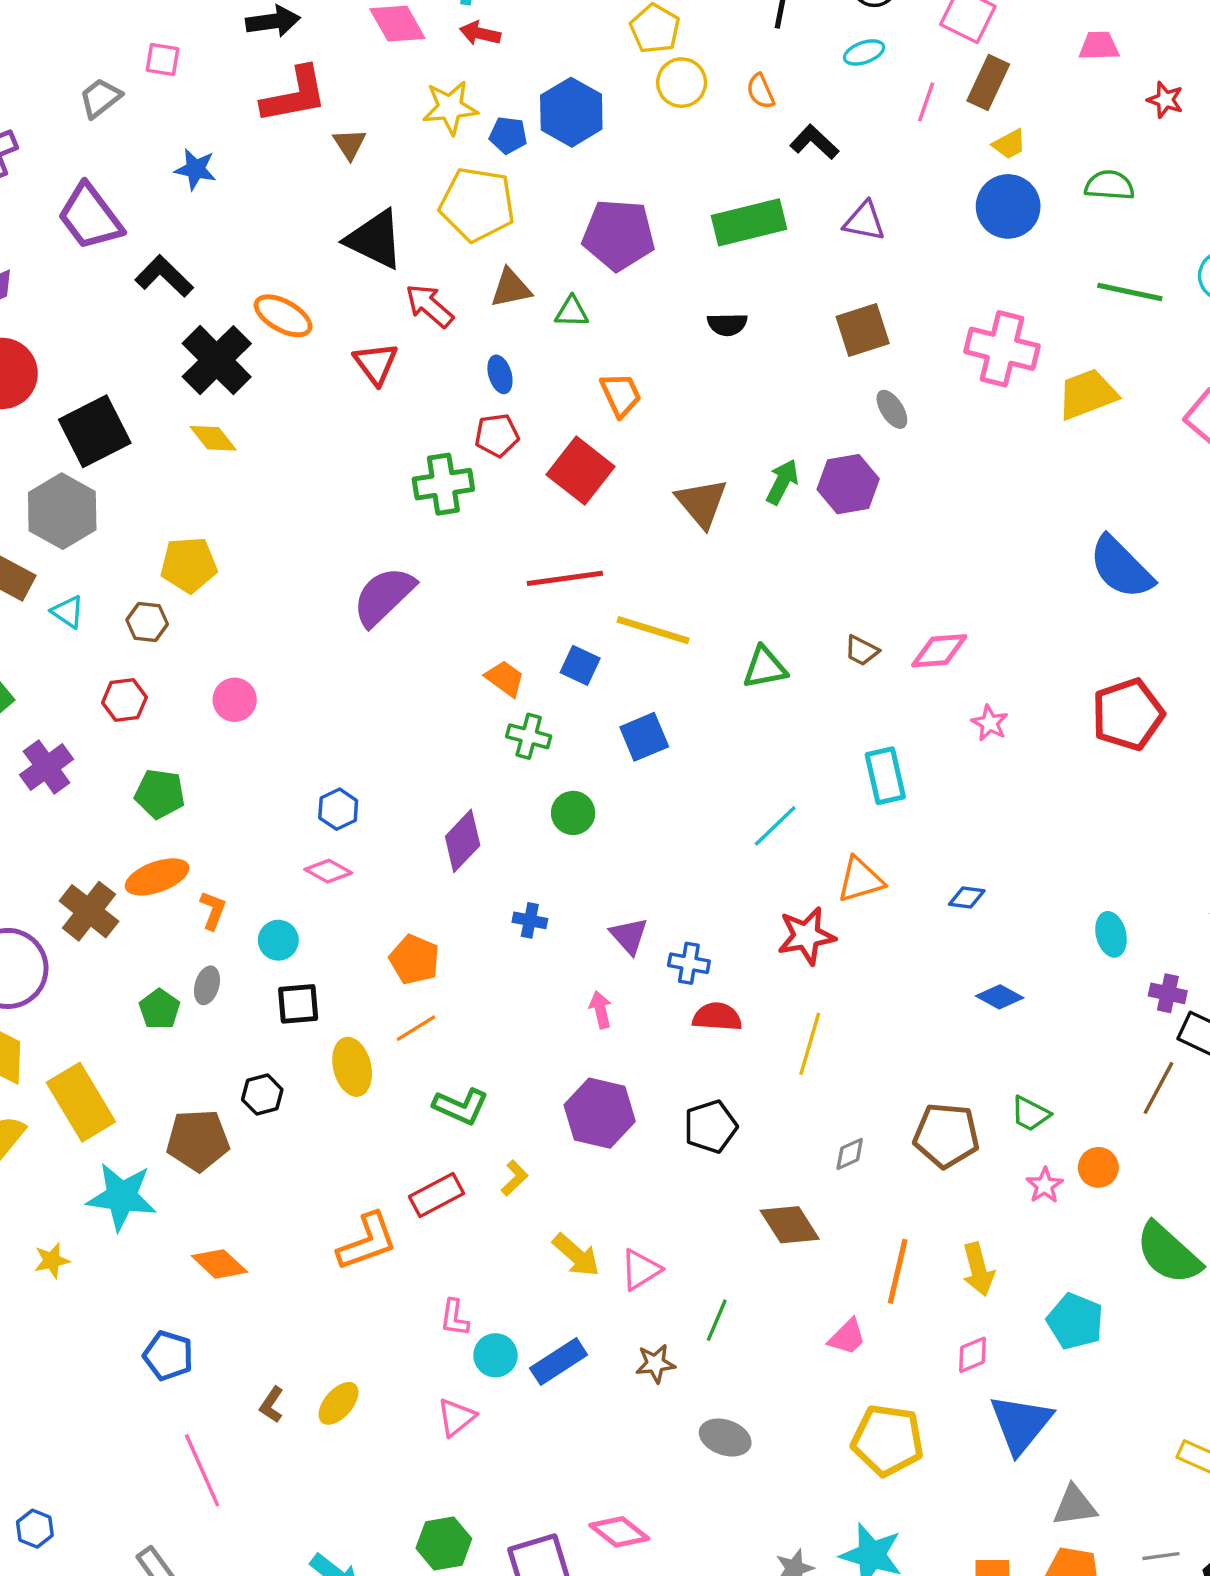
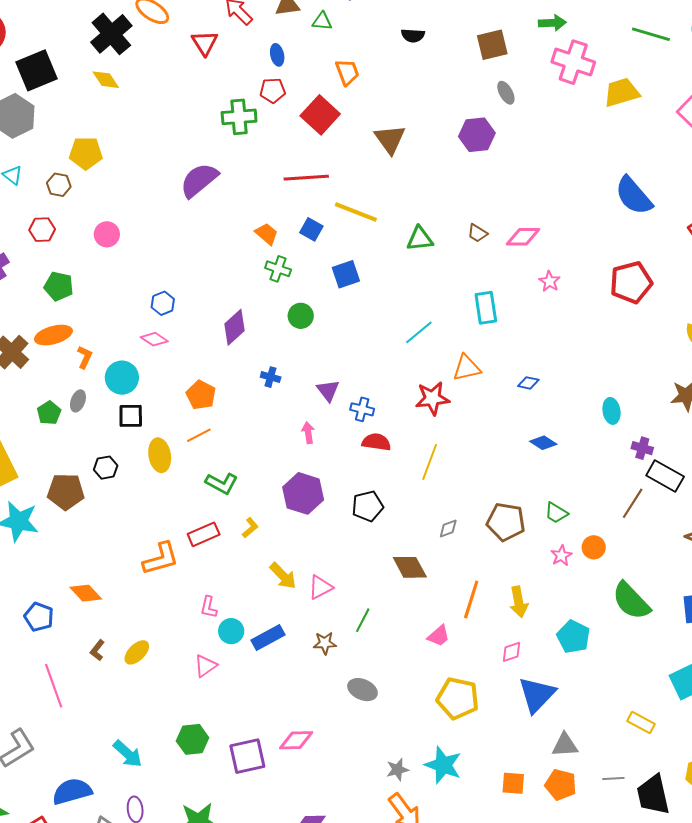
green arrow: (782, 482) -> (552, 23), moved, turned 56
cyan circle: (278, 940) -> (122, 378), size x1.4
orange diamond: (219, 1264) -> (86, 593), moved
pink diamond: (619, 1532) -> (296, 740), turned -44

